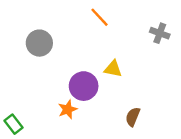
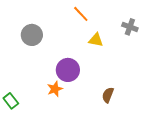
yellow triangle: (113, 69) -> (96, 40), moved

